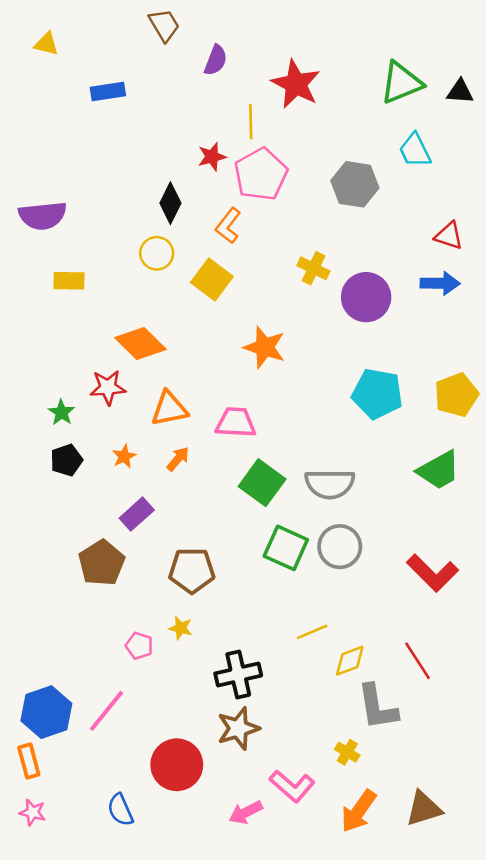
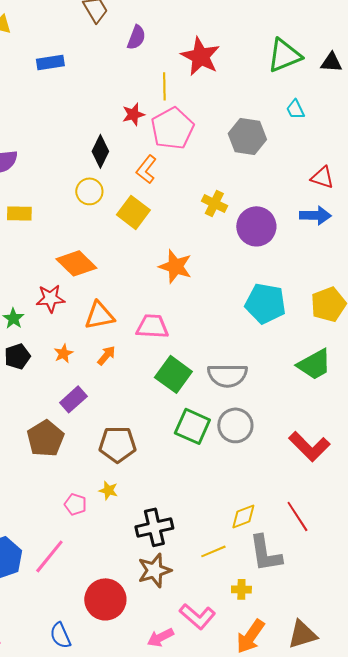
cyan trapezoid: (415, 150) -> (295, 109), size x0.7
yellow line: (312, 632) -> (213, 551), moved
yellow cross: (347, 752) -> (241, 589), turned -30

